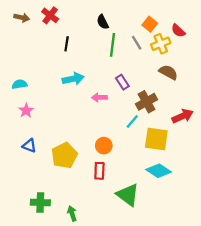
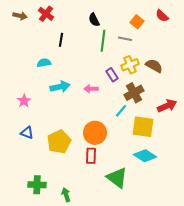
red semicircle: (178, 31) -> (162, 16), moved
gray line: (137, 43) -> (125, 39), turned -48
yellow cross: (161, 44) -> (130, 65), moved
cyan arrow: (73, 79) -> (60, 87), moved
cyan semicircle: (19, 84) -> (44, 63), moved
orange circle: (104, 146) -> (95, 133), size x1.5

